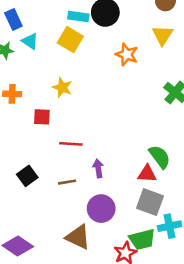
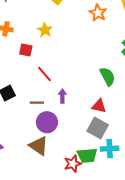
red line: (71, 144) -> (45, 74), turned 36
green semicircle: (160, 157) -> (108, 76), moved
purple circle: (101, 209) -> (47, 122), moved

